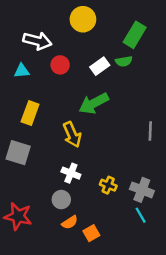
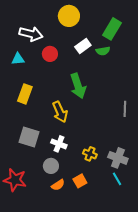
white rectangle: (100, 66) -> (83, 46), moved
green arrow: (94, 103) -> (78, 86), turned -80
gray square: (18, 153) -> (29, 137), moved
orange square: (91, 233) -> (80, 181), moved

